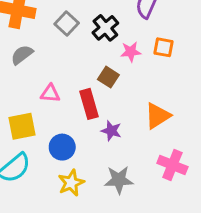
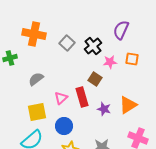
gray semicircle: (22, 55) -> (36, 79), moved
pink triangle: (50, 93) -> (61, 98), moved, turned -48
purple star: (111, 131) -> (104, 109), moved

